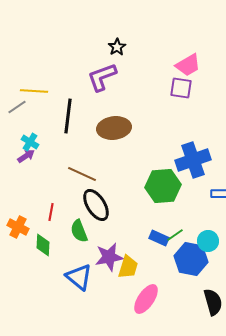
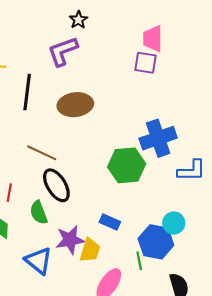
pink trapezoid: (188, 65) -> (153, 39), turned 120
green line: (175, 235) -> (139, 261), moved, turned -66
blue rectangle: (159, 238) -> (110, 222), moved

